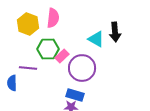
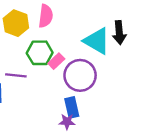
cyan triangle: (96, 39) -> (97, 41), size x1.4
blue rectangle: (75, 95) -> (72, 107), turned 60

